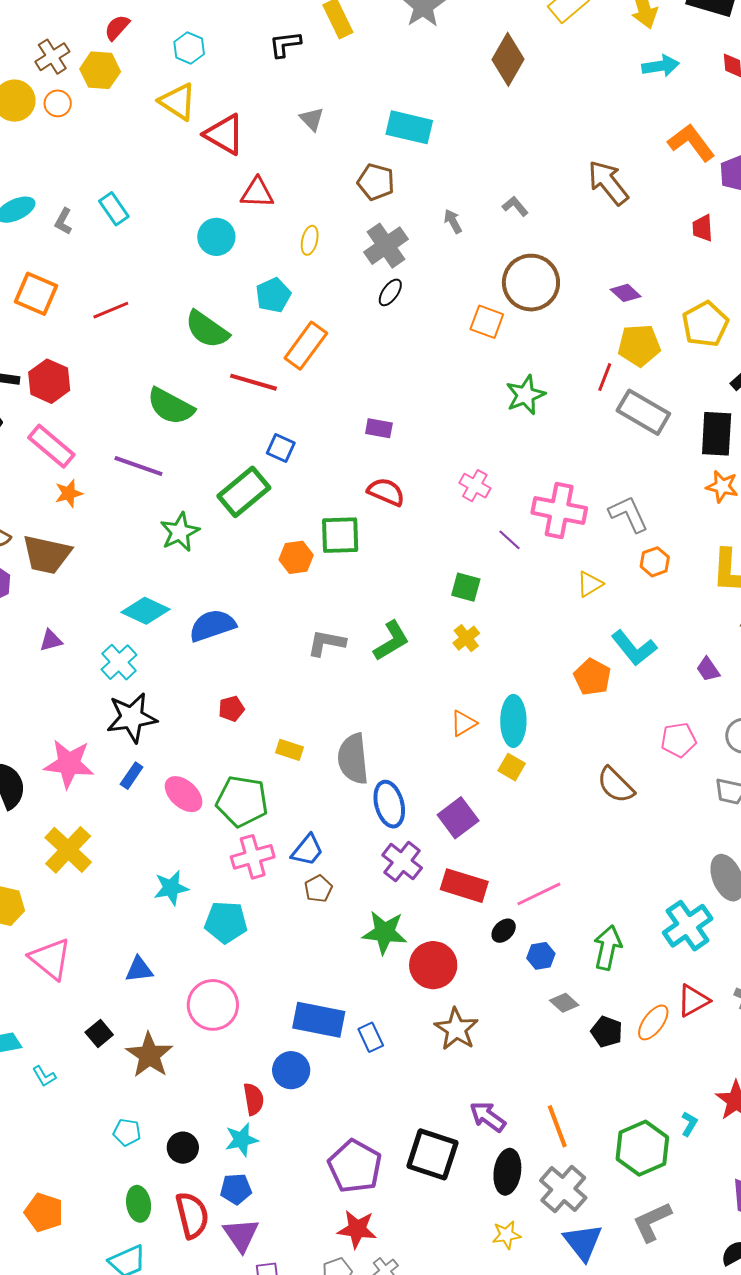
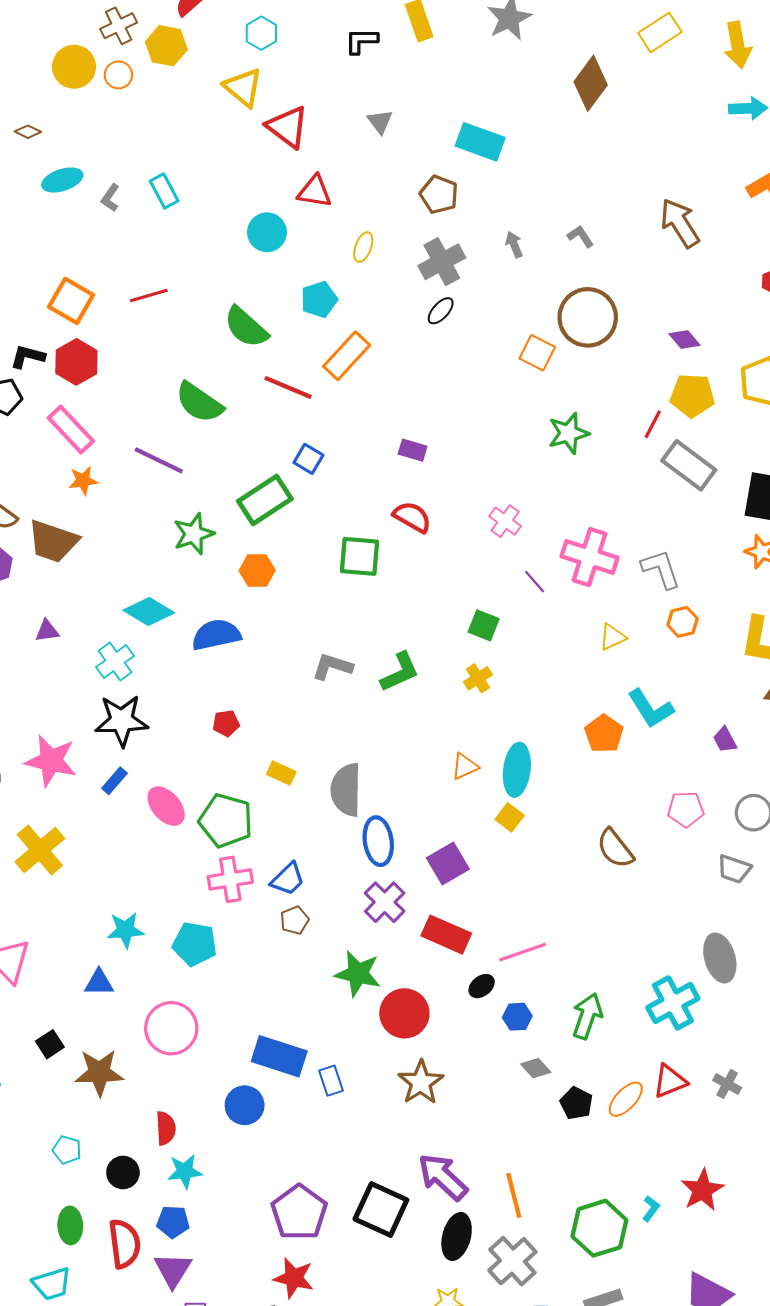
orange square: (36, 294) -> (71, 301), moved
orange hexagon: (296, 557) -> (257, 571), moved
cyan star: (171, 888) -> (125, 930), moved
brown star: (149, 1055) -> (99, 1073), turned 30
red semicircle: (254, 1099) -> (166, 1128), moved
purple arrow: (488, 1117) -> (443, 1177), size x1.4

